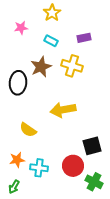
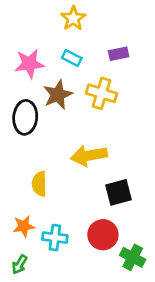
pink star: (21, 28) -> (29, 64), moved, size x1.5
yellow semicircle: (28, 130) -> (39, 184), turned 54
black square: (92, 146) -> (119, 192), moved

